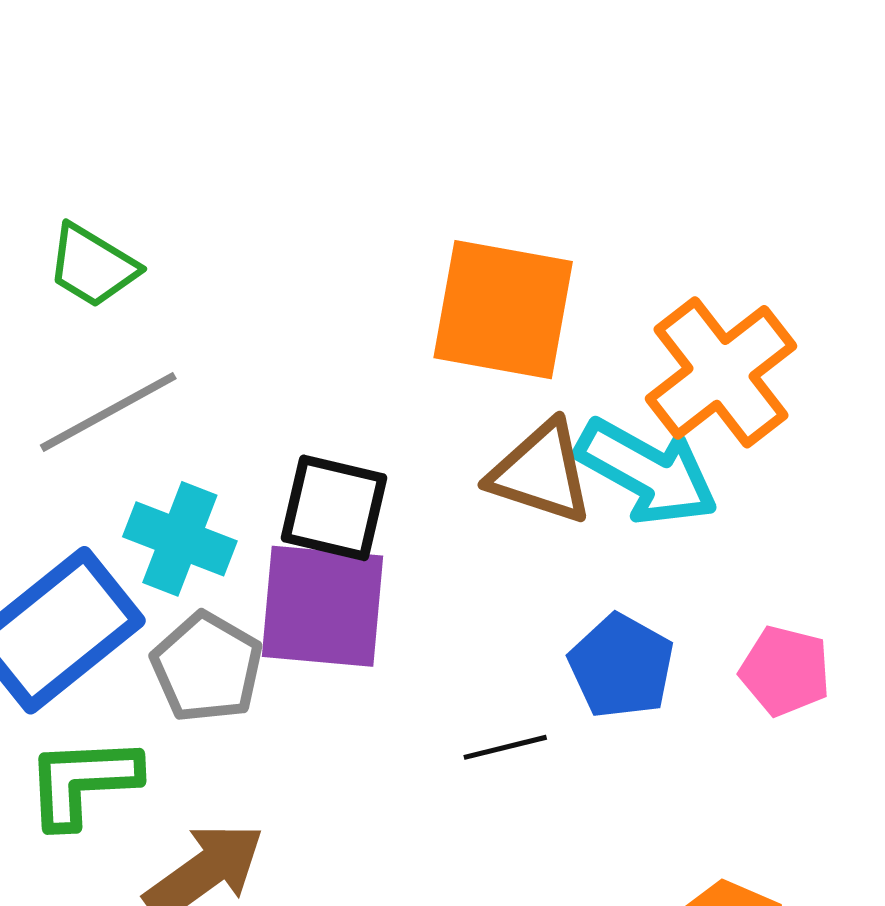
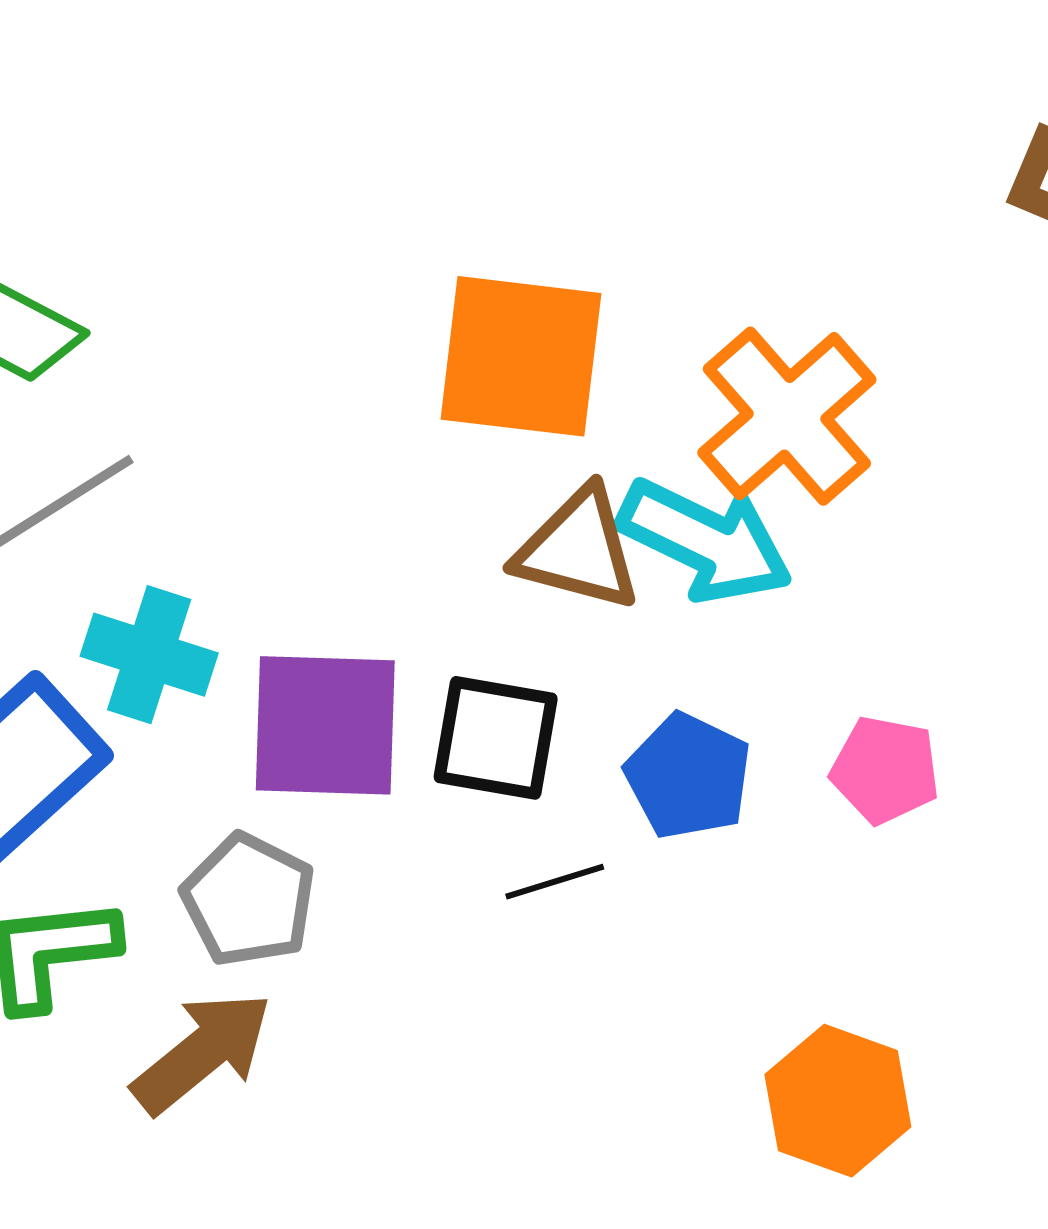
black square: (334, 508) -> (496, 738), moved
gray pentagon: (207, 667) -> (249, 900), moved

